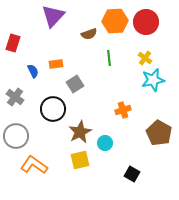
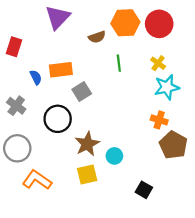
orange rectangle: (56, 64) -> (61, 70), size x1.5
orange cross: (123, 110) -> (159, 120), moved, turned 35

